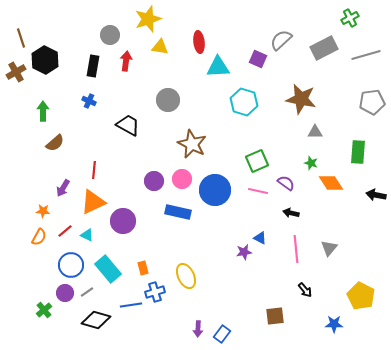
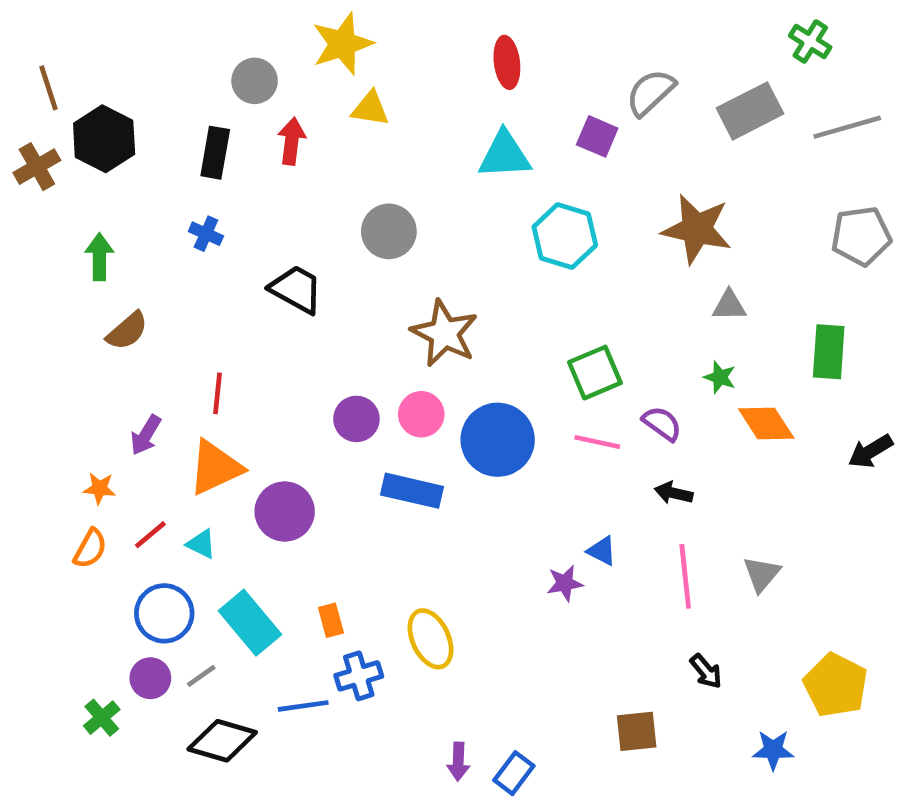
green cross: (350, 18) -> (810, 42), turned -30
red ellipse: (199, 42) -> (507, 62), moved
black arrow: (376, 195) -> (870, 451), turned -42

